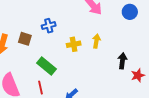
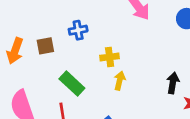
brown square: (25, 39) -> (45, 46), turned -32
yellow arrow: (96, 41) -> (120, 81), moved

